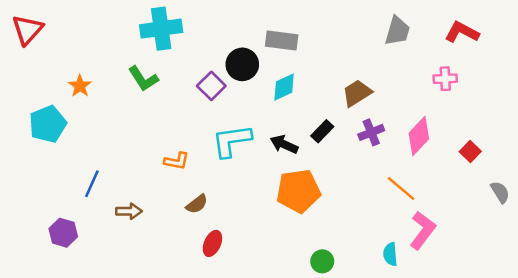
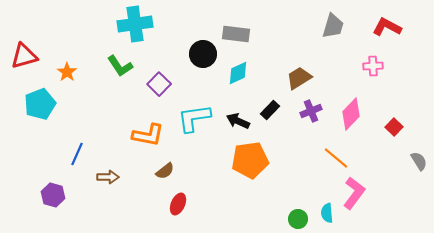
red triangle: (27, 30) -> (24, 56), moved, turned 32
purple square: (211, 86) -> (159, 84), moved
orange L-shape: (177, 161) -> (148, 135), size x1.5
green circle: (322, 261) -> (298, 219), moved

